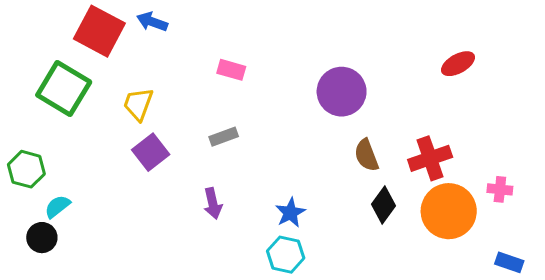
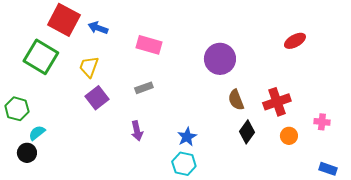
blue arrow: (152, 22) -> (98, 28), moved
pink rectangle: (231, 70) -> (149, 45), size x1.4
orange circle: (449, 211) -> (289, 136), size x0.5

